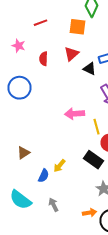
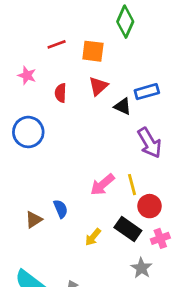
orange square: (78, 27) -> (93, 51), moved
pink arrow: (74, 114) -> (102, 185), moved, turned -36
yellow arrow: (60, 166) -> (93, 237), moved
blue semicircle: (44, 176) -> (61, 209), moved, turned -48

